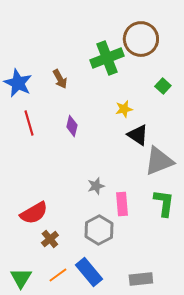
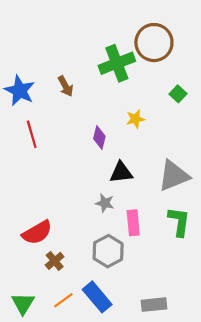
purple diamond: (72, 126) -> (99, 138), moved
black triangle: (138, 135) -> (121, 172), moved, turned -40
gray star: (96, 186) -> (105, 203), turned 30

